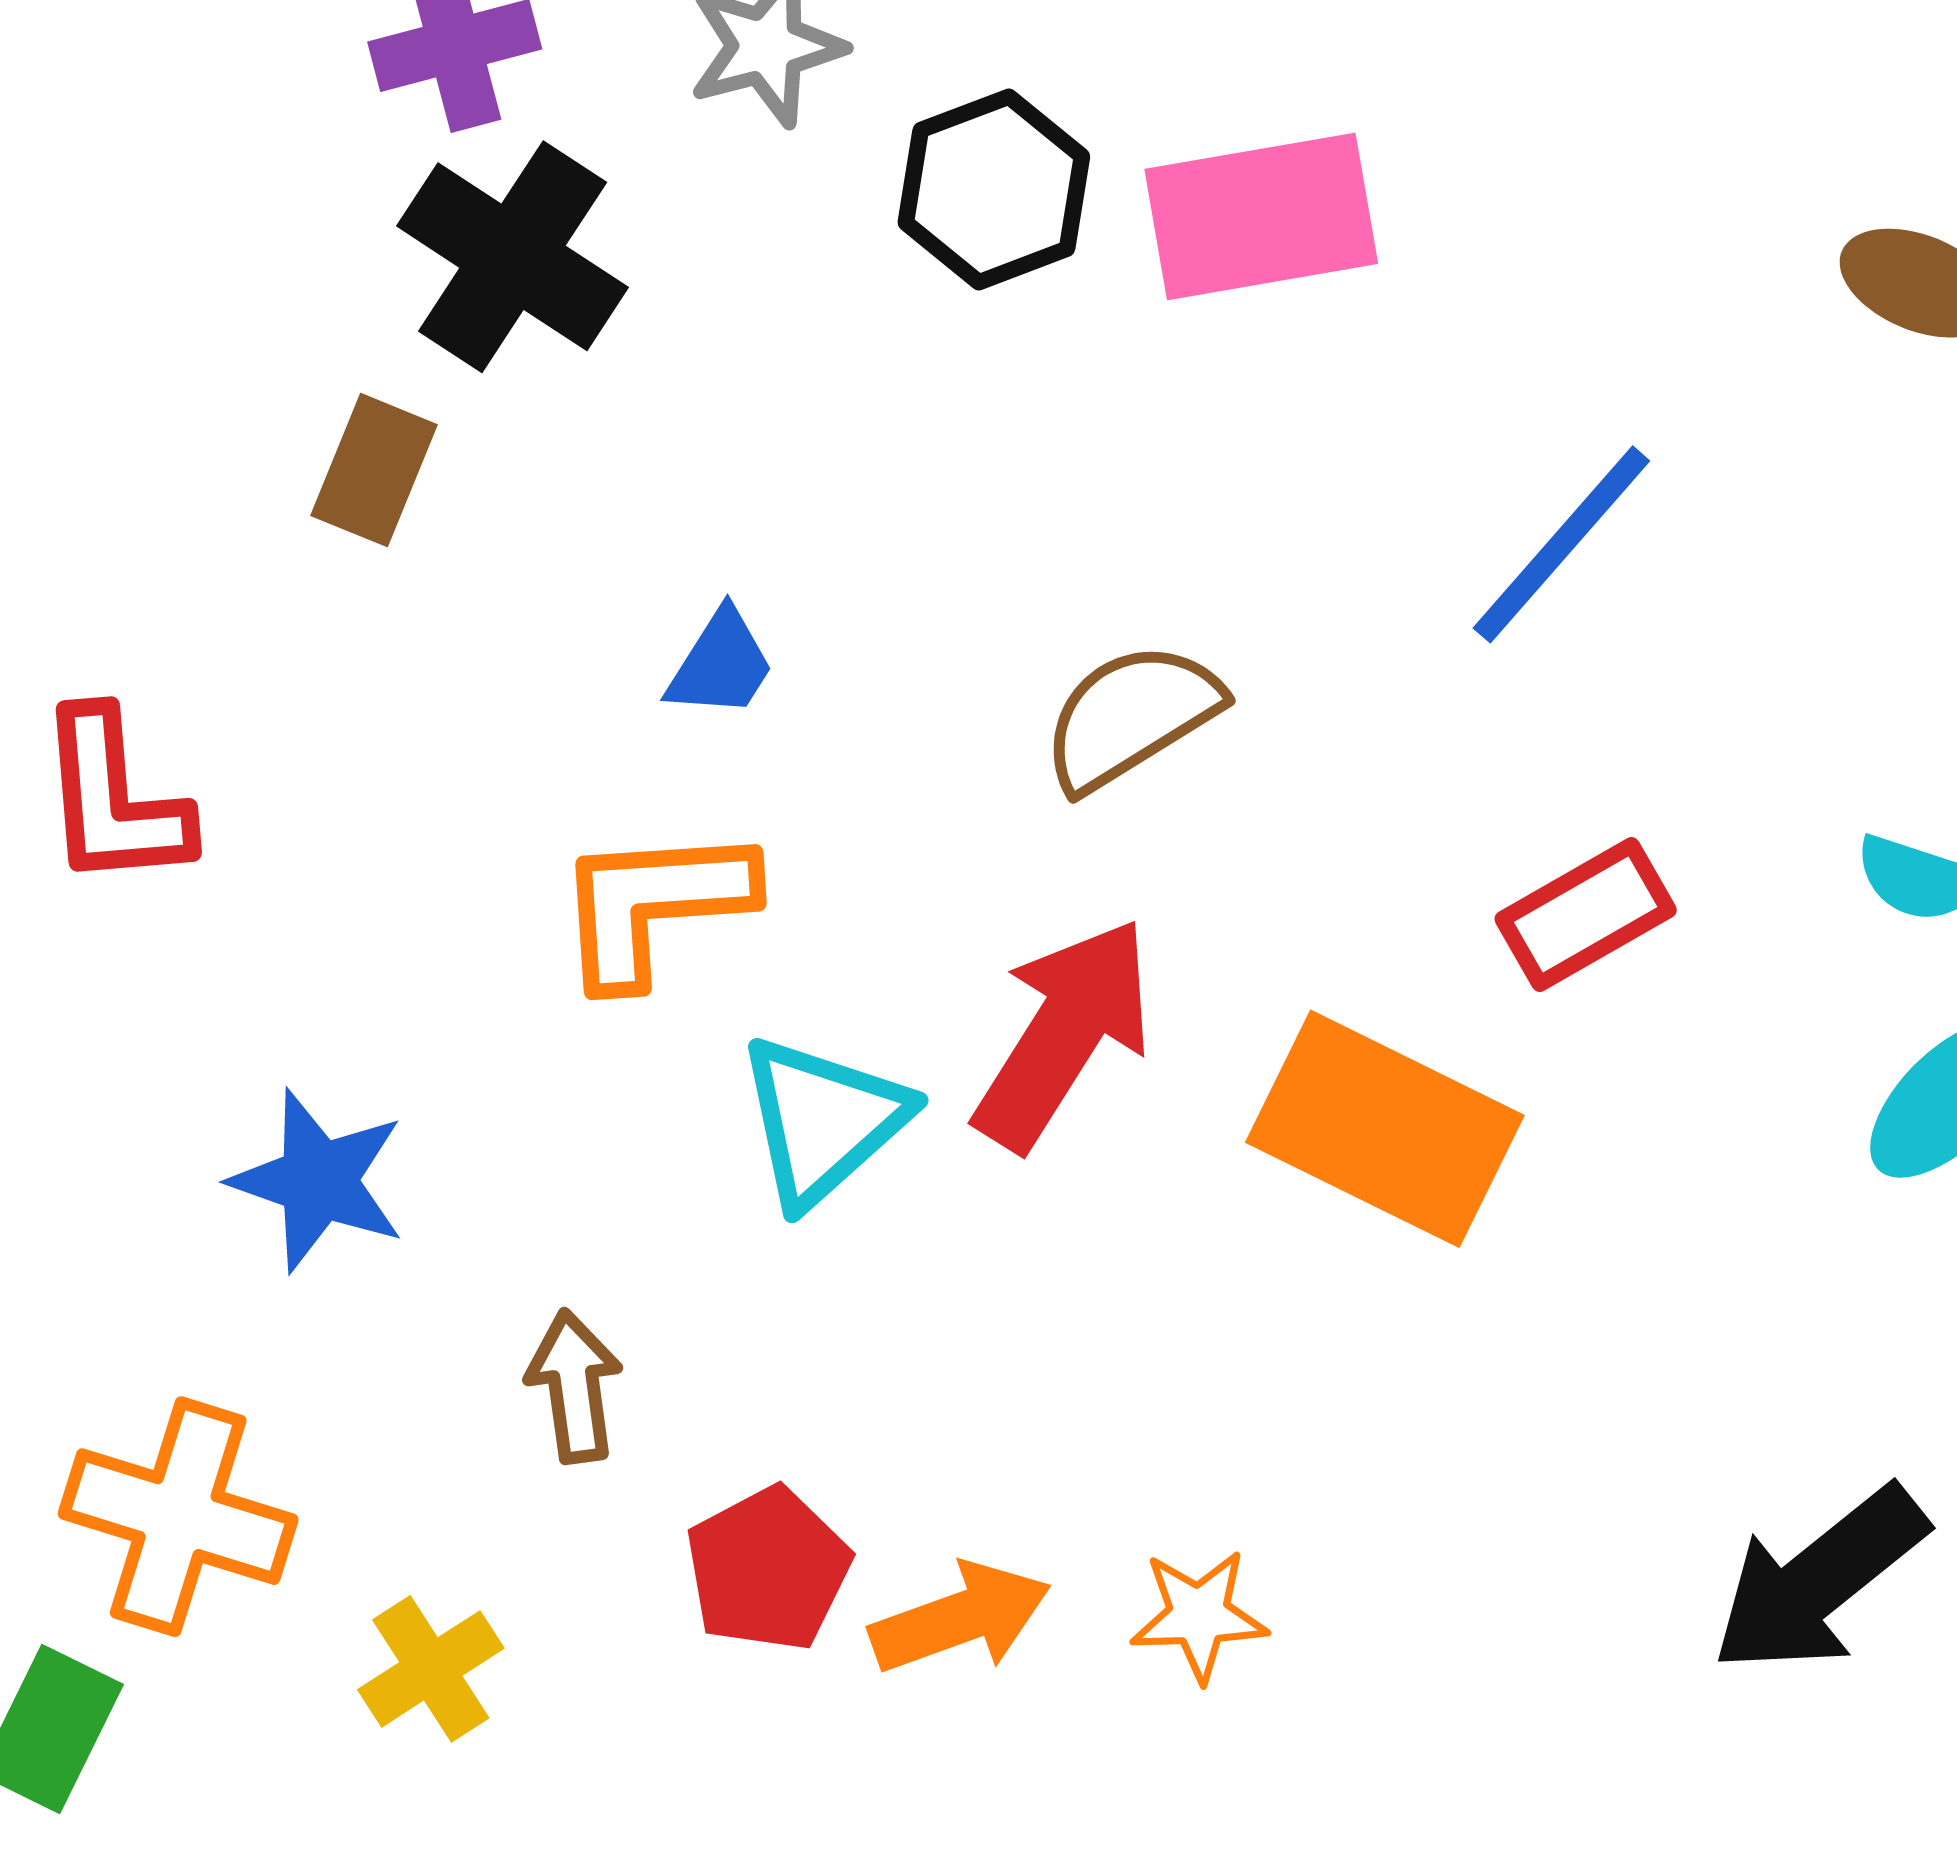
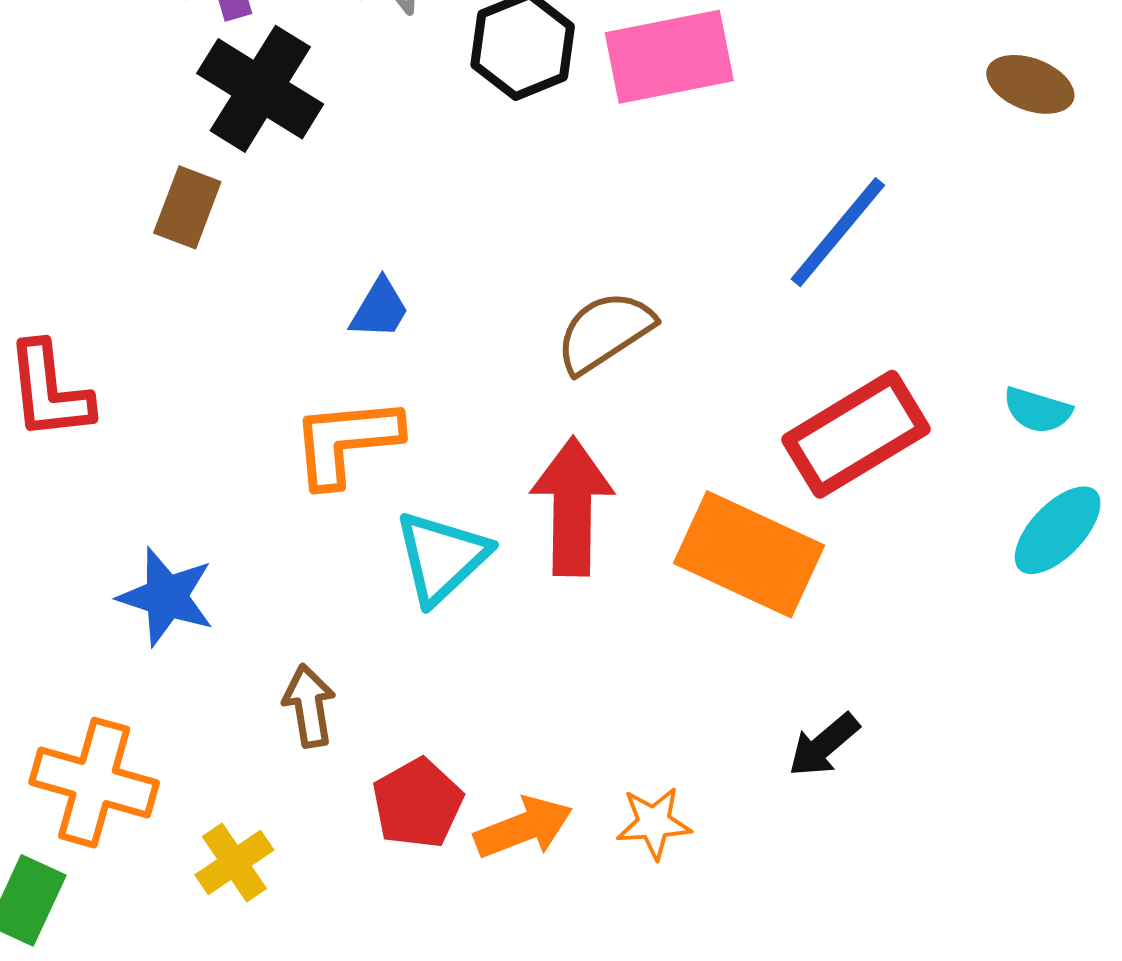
red rectangle: (1586, 915) -> (856, 434), size x1.5
red arrow: (1064, 1034) -> (572, 507), turned -30
black arrow: (1819, 1580) -> (824, 745), moved, size x0.6

